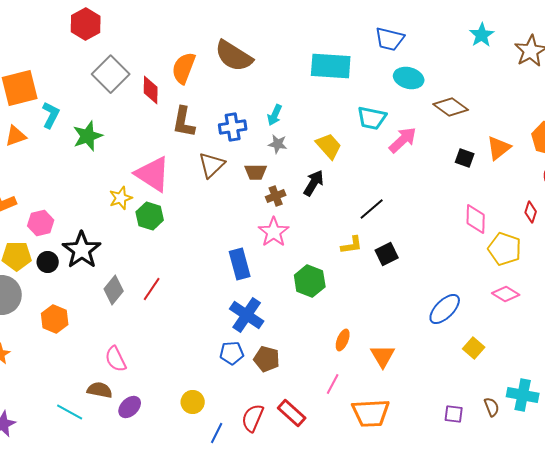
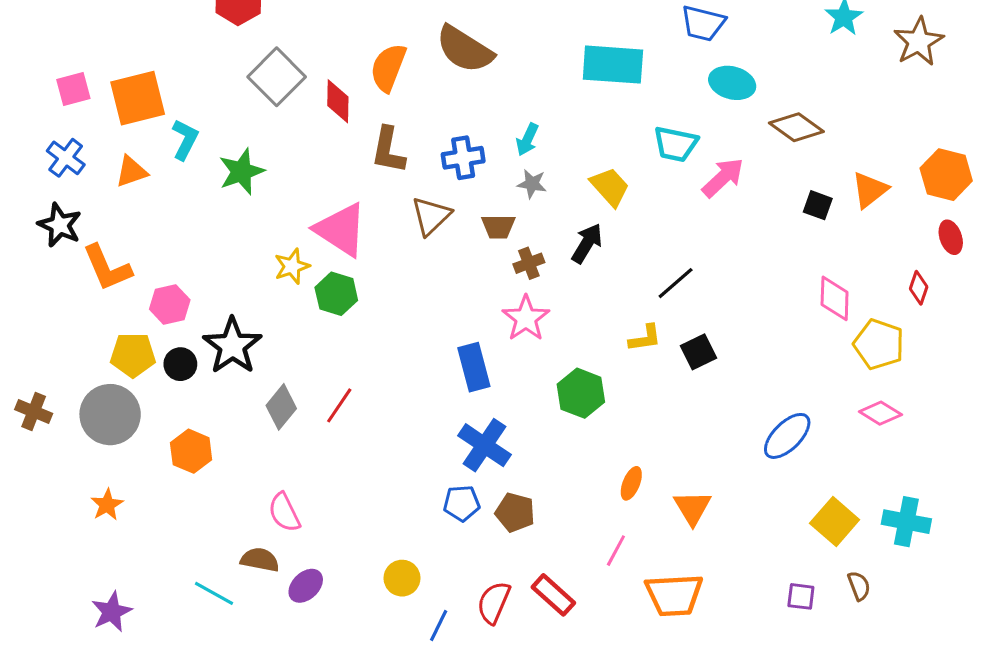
yellow square: (474, 348) -> (835, 522), moved, size x1.4
cyan cross: (523, 395) -> (906, 522), moved

